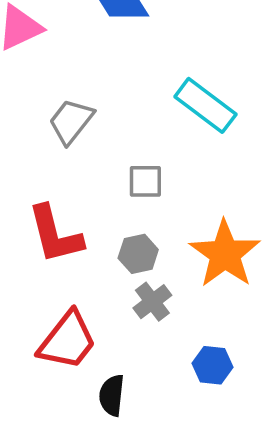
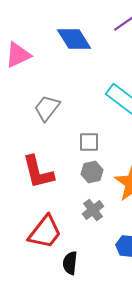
gray hexagon: (138, 254) -> (92, 172), moved

